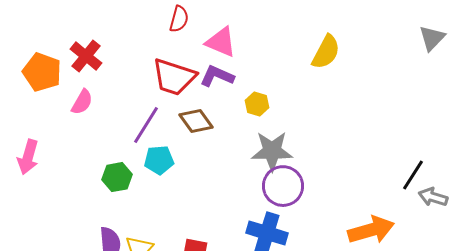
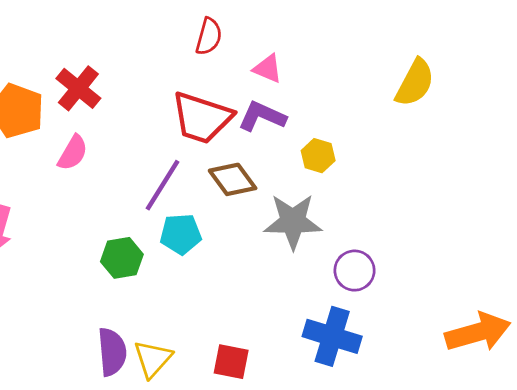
pink triangle: (221, 42) -> (268, 69), size x0.7
gray star: (272, 151) -> (293, 221), moved
purple circle: (283, 186) -> (355, 271), size x0.7

